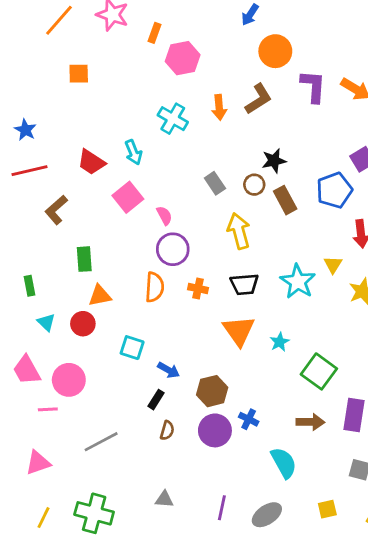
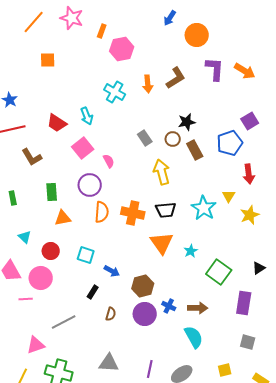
orange circle: (275, 51) -> (197, 35), moved
brown L-shape: (56, 210) -> (32, 157), turned -80
purple circle: (173, 249) -> (90, 185), moved
green rectangle: (29, 286) -> (13, 198), moved
orange cross: (198, 289) -> (133, 213), size x1.6
red circle: (83, 324) -> (51, 251), moved
black rectangle: (156, 400) -> (93, 292), moved
brown arrow: (310, 422) -> (198, 308), moved
pink triangle: (38, 463) -> (36, 345), moved
gray triangle: (164, 499) -> (109, 363), size x1.5

